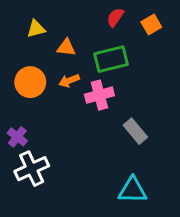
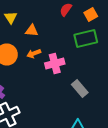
yellow triangle: (36, 29) -> (11, 18), turned -48
green rectangle: (111, 59) -> (86, 38), moved

